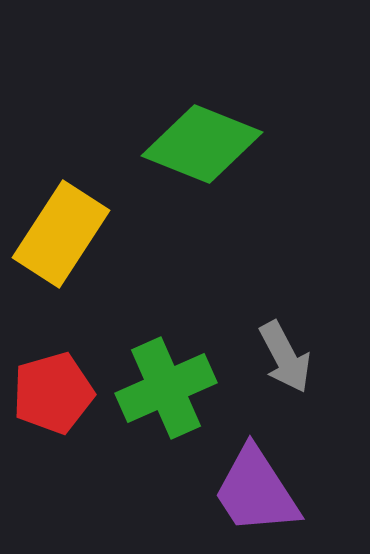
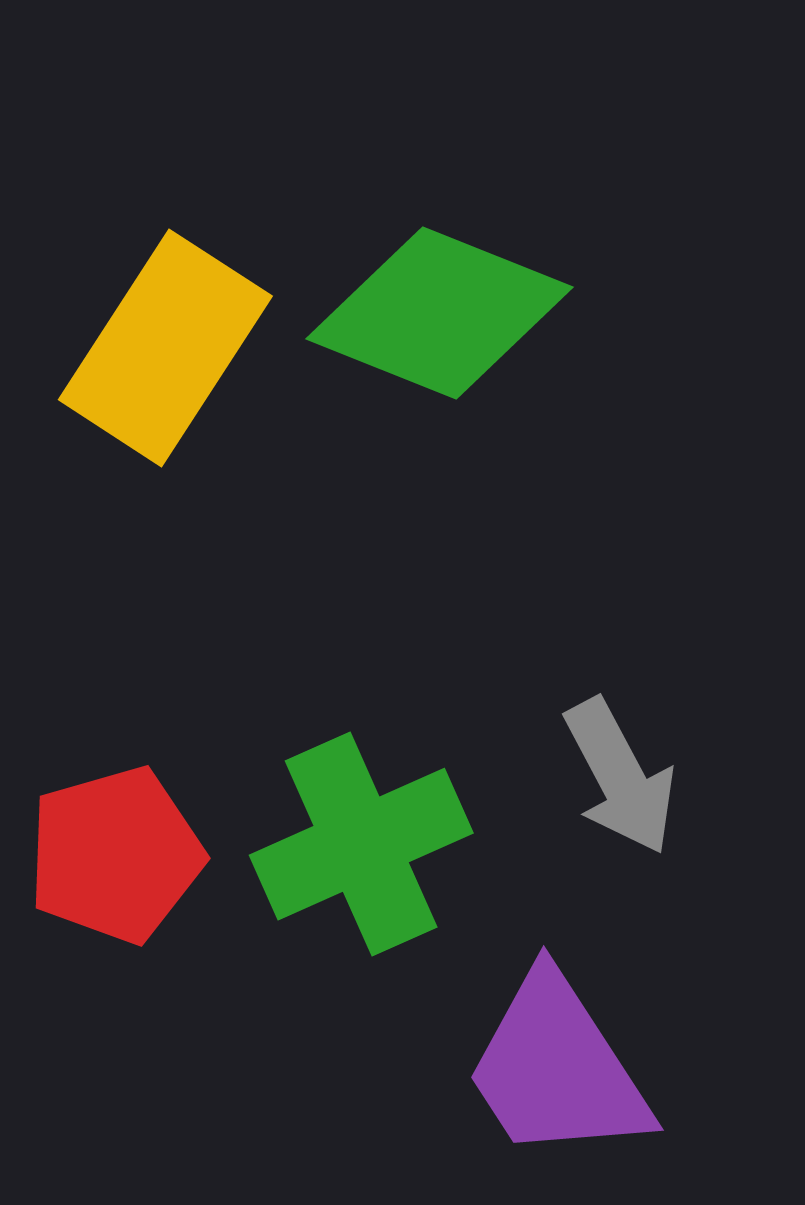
yellow rectangle: (61, 234) -> (165, 348), moved

